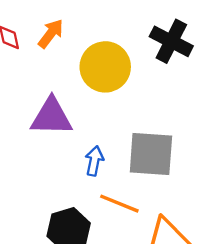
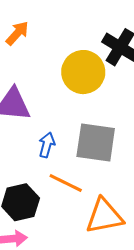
yellow circle: (105, 67) -> (83, 72), moved

